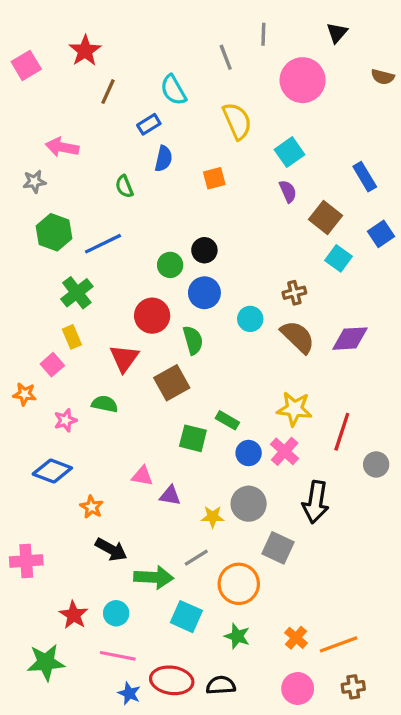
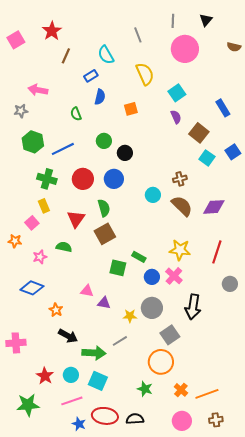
gray line: (263, 34) -> (173, 21), moved
blue square: (381, 234) -> (233, 152), moved
green circle: (170, 265) -> (104, 141), moved
green cross: (77, 293) -> (47, 179), turned -36
blue circle: (204, 293) -> (114, 179), moved
red circle: (152, 316) -> (83, 179), moved
green semicircle: (193, 340) -> (104, 208), moved
red line: (342, 432) -> (217, 252), moved
gray square: (278, 548) -> (170, 335), turned 30
orange circle: (239, 584) -> (161, 362), moved
cyan square: (186, 617) -> (98, 381), moved
pink line: (118, 656) -> (72, 401), turned -30

